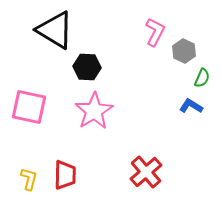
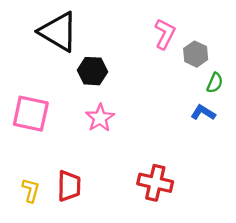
pink star: (94, 111) -> (100, 118), size x0.7
red cross: (146, 172) -> (155, 183), turned -36

